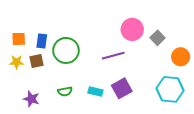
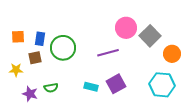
gray square: (157, 38) -> (150, 36), size x1.5
yellow star: (17, 62) -> (16, 70), moved
green semicircle: (65, 91) -> (51, 88), moved

